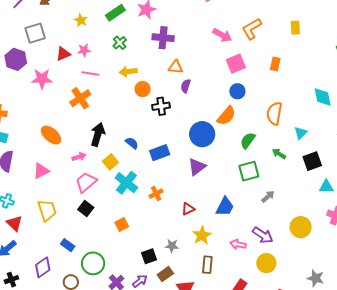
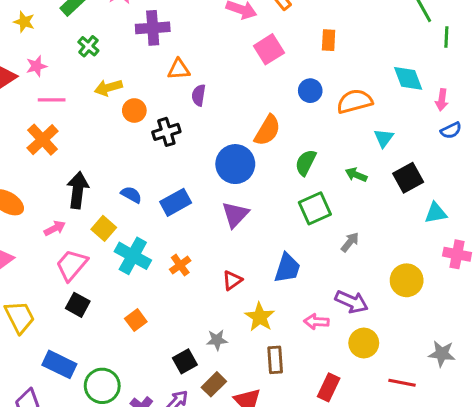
blue circle: (237, 91) -> (310, 91), moved
orange semicircle: (274, 113) -> (355, 101), moved, turned 75
blue rectangle: (68, 245) -> (59, 364), size x1.5

